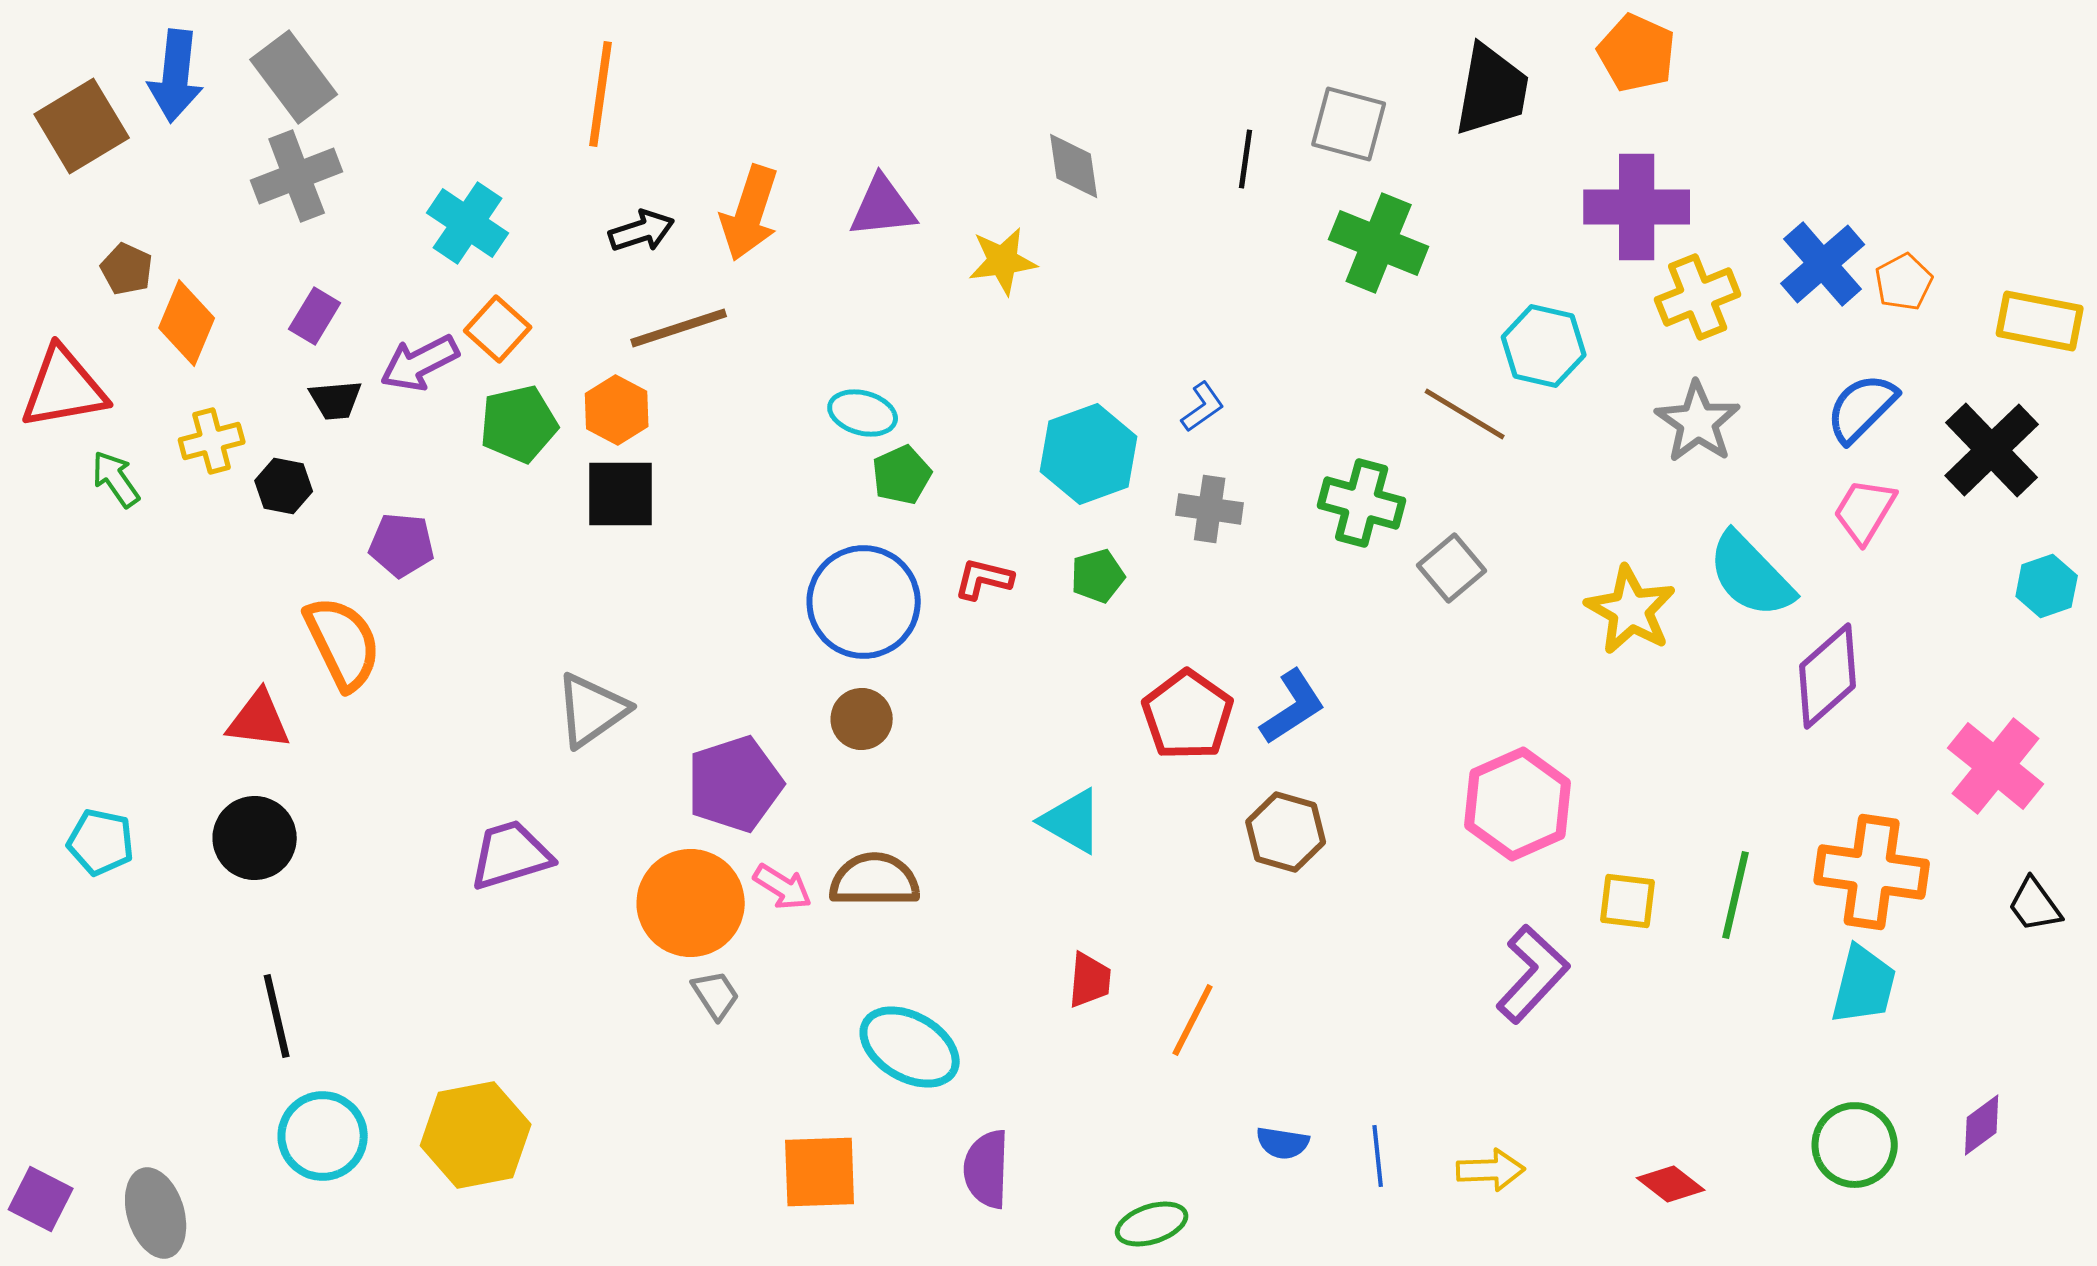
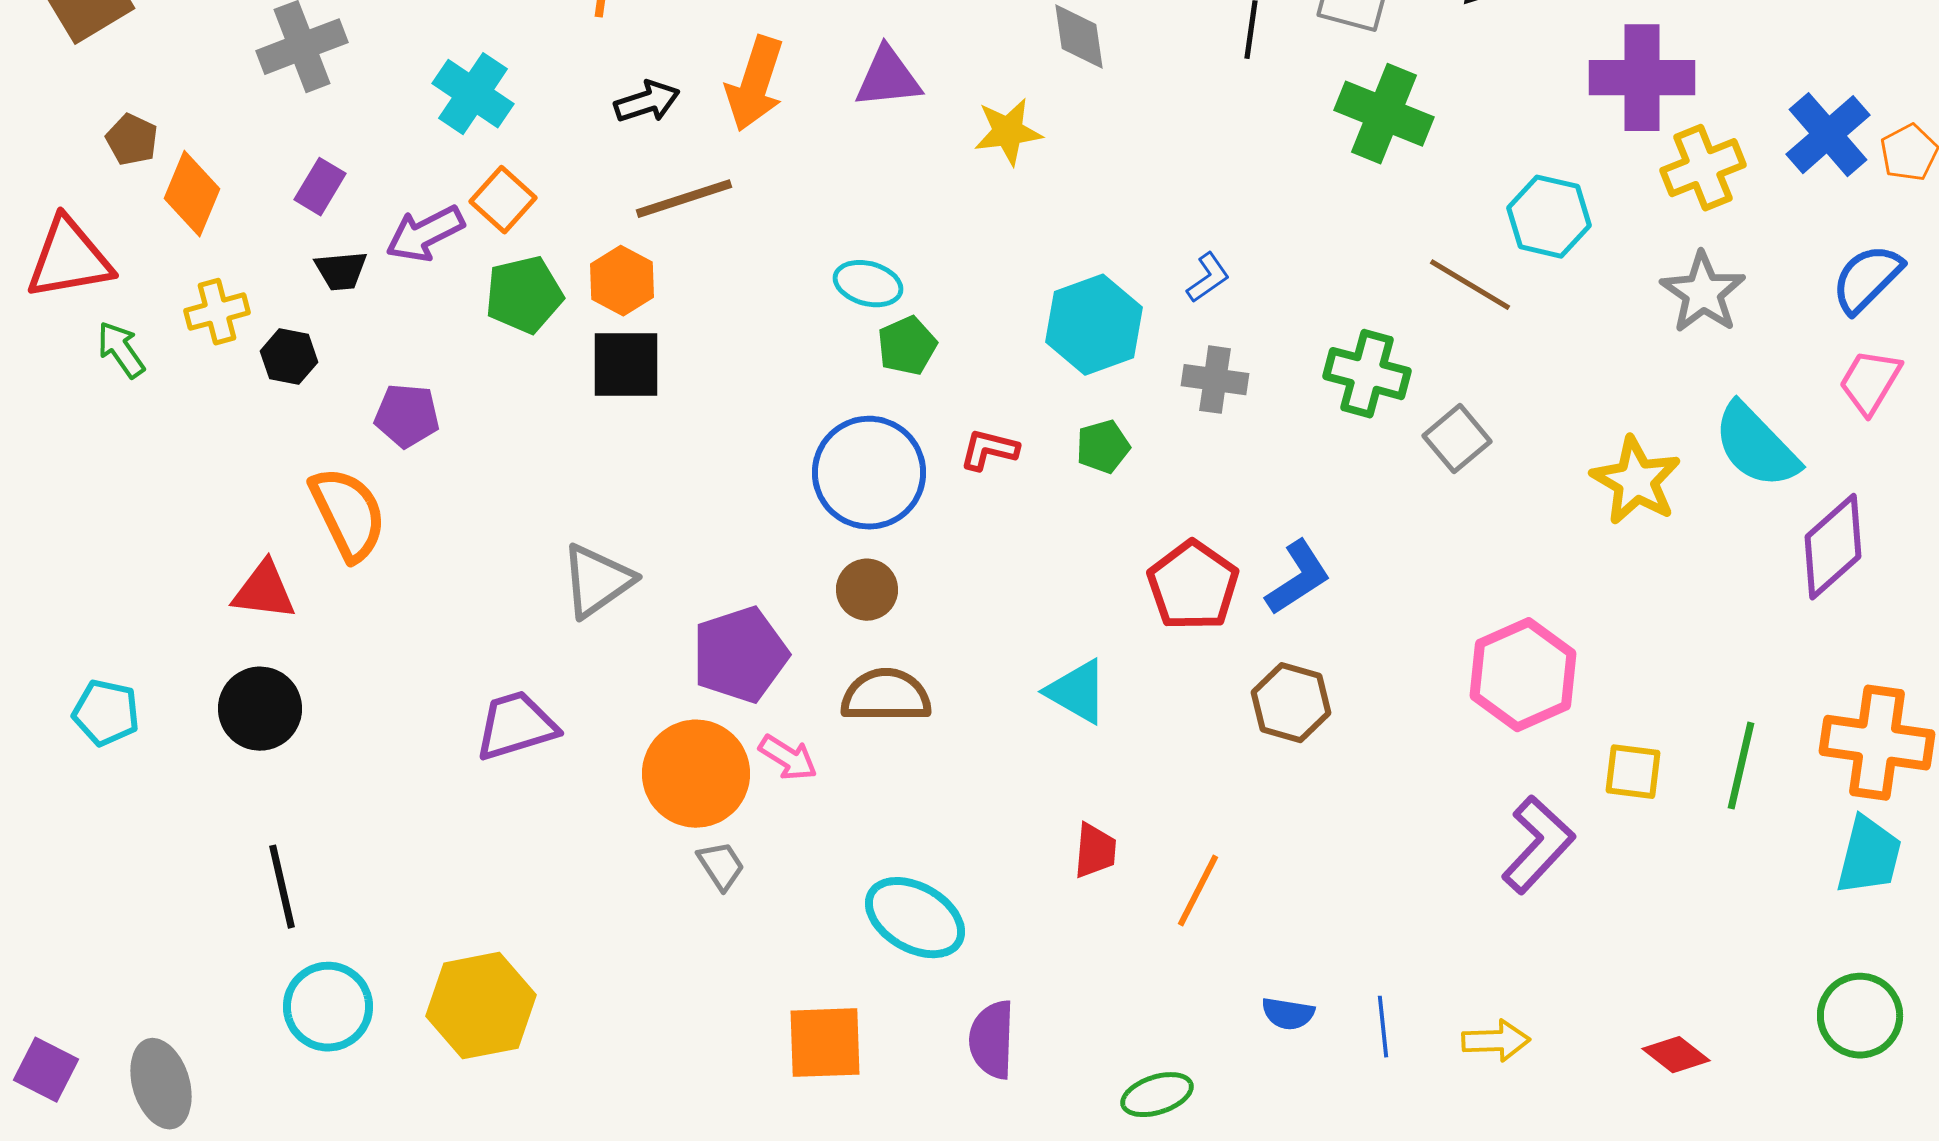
brown semicircle: (875, 880) -> (886, 696), moved

